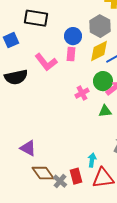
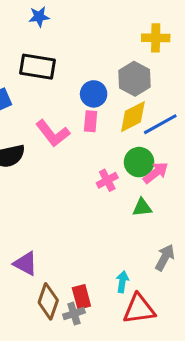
brown diamond: (43, 173) -> (48, 301), turned 55
red rectangle: (76, 176) -> (81, 297), moved
gray cross: (60, 181) -> (74, 314), turned 32

